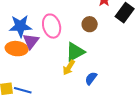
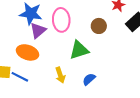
orange ellipse: (17, 49) -> (27, 52), moved
yellow arrow: (69, 68) -> (60, 75), moved, turned -63

